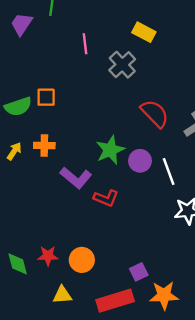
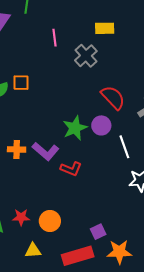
yellow rectangle: (144, 32) -> (105, 28), turned -30
orange cross: (44, 145) -> (17, 149), moved
purple circle: (140, 161) -> (101, 125), moved

